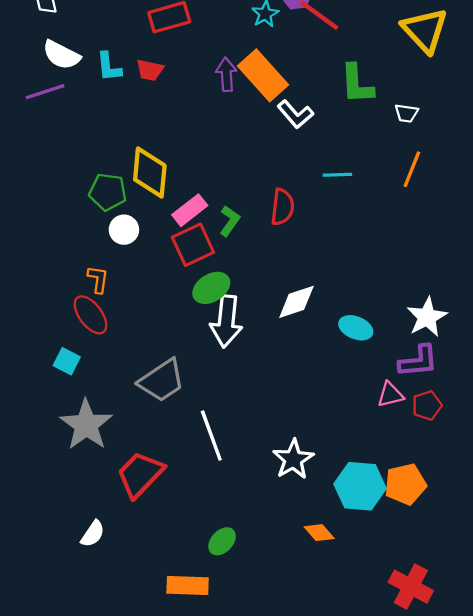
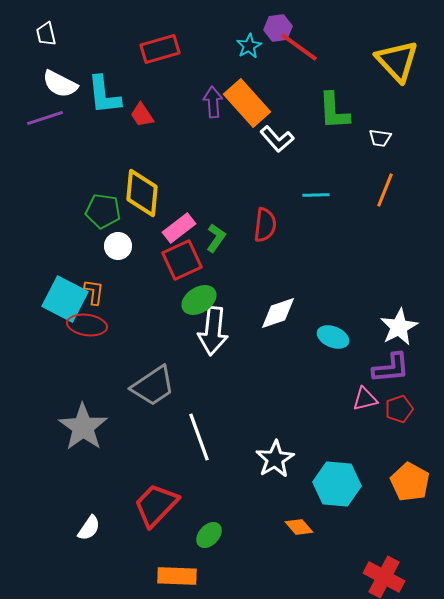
cyan L-shape: (109, 67) -> (104, 95), size x1.4
red trapezoid: (150, 70) -> (142, 115), moved, turned 44
red ellipse: (91, 315) -> (87, 325), turned -45
cyan square: (67, 361) -> (65, 299), moved, size x1.8
red trapezoid: (140, 474) -> (156, 505), moved
orange pentagon: (405, 484) -> (410, 482), moved, turned -30

